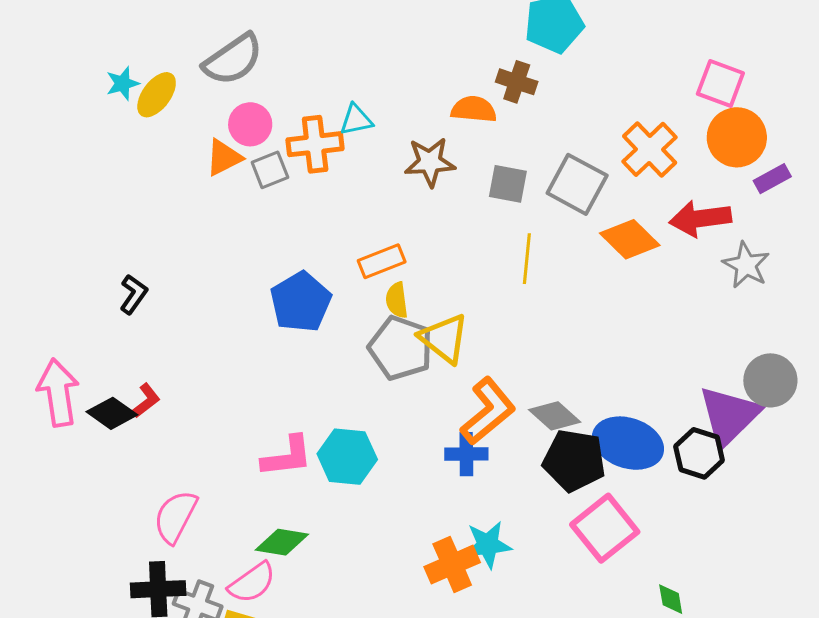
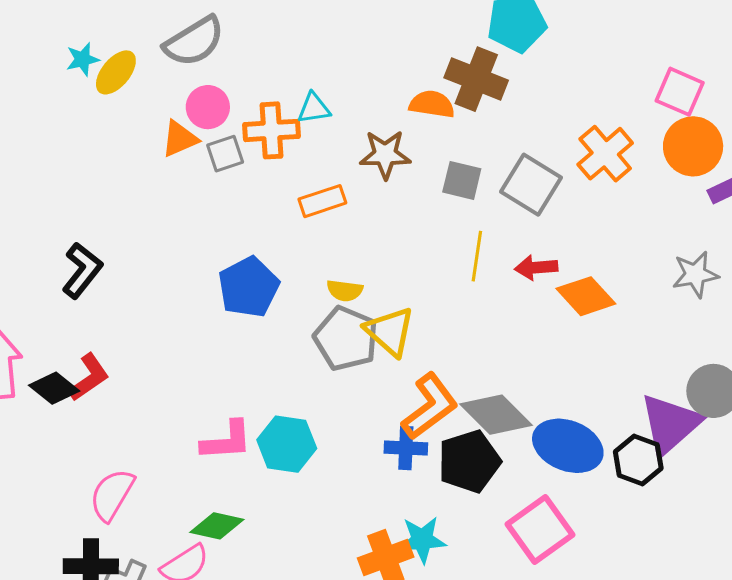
brown cross: (517, 82) -> (476, 79), size x1.5
red arrow: (700, 219) -> (536, 268), moved, size x0.7
orange diamond: (630, 239) -> (586, 296), moved
orange rectangle: (382, 261) -> (322, 201), moved
gray star: (746, 265) -> (695, 274), turned 30
black L-shape: (133, 294) -> (82, 270), size x1.4
yellow semicircle: (397, 300) -> (345, 291), turned -78
red L-shape: (146, 401) -> (89, 377), size x1.4
gray diamond: (555, 416) -> (496, 415), size x1.4
black pentagon: (574, 460) -> (469, 461), moved, turned -30

